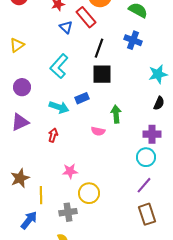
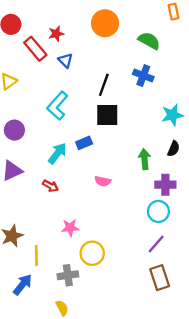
red rectangle: (86, 17) -> (35, 49), moved
cyan arrow: (59, 107) -> (57, 153), turned -72
green arrow: (116, 114) -> (144, 159), moved
red arrow: (53, 135) -> (50, 186), turned 104

